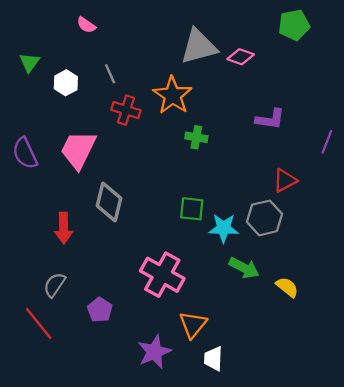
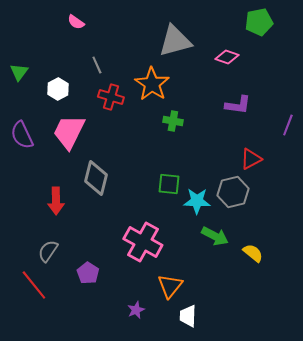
pink diamond: (241, 57) -> (227, 57), moved
green triangle: (30, 62) -> (19, 72), moved
white hexagon: (66, 83) -> (58, 89), moved
purple star: (154, 352) -> (136, 310), size x0.6

